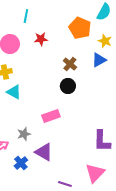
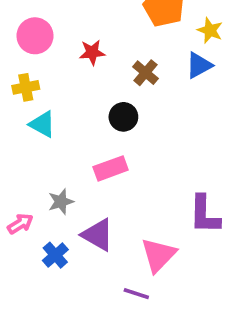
red star: (41, 39) -> (92, 52), moved
black circle: (68, 86) -> (123, 117), moved
pink triangle: (95, 173) -> (158, 255), moved

